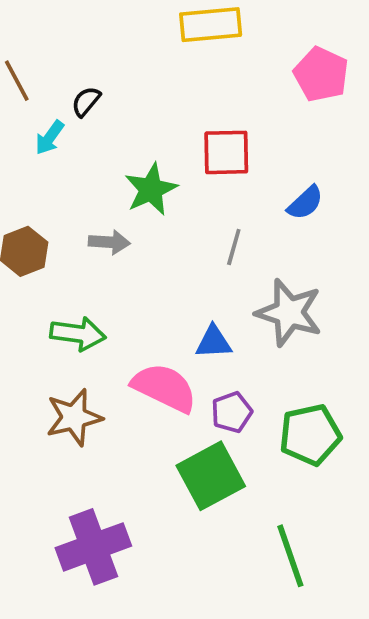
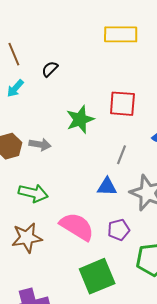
cyan arrow: (50, 138) -> (15, 88), moved
gray arrow: (109, 242) -> (40, 144), moved
blue triangle: (214, 342) -> (107, 187), moved
purple pentagon: (232, 412) -> (119, 230), moved

